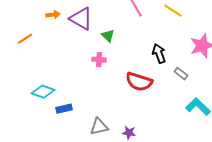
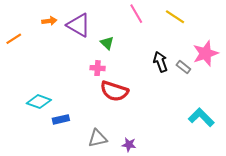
orange line: (25, 39) -> (14, 39), moved
gray rectangle: (181, 74) -> (183, 67), moved
red semicircle: (139, 82) -> (114, 91), moved

